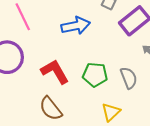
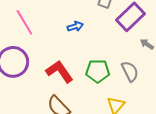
blue arrow: (76, 26) -> (75, 26), size x0.6

